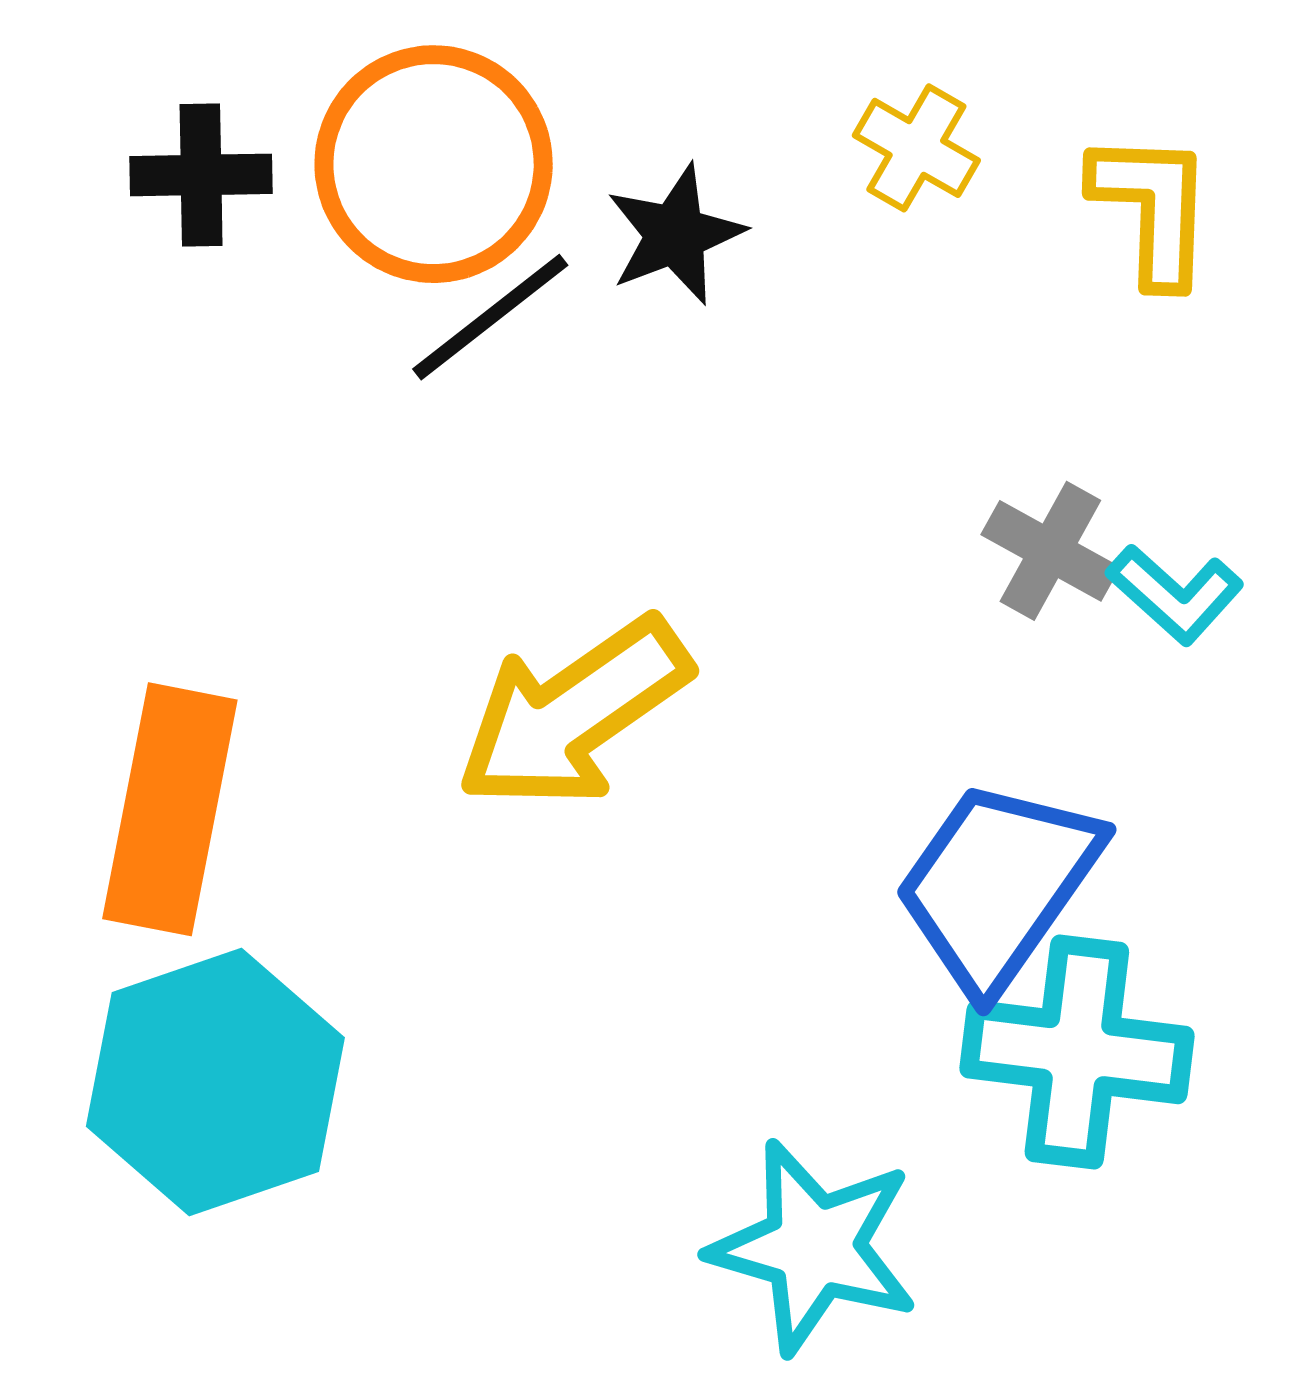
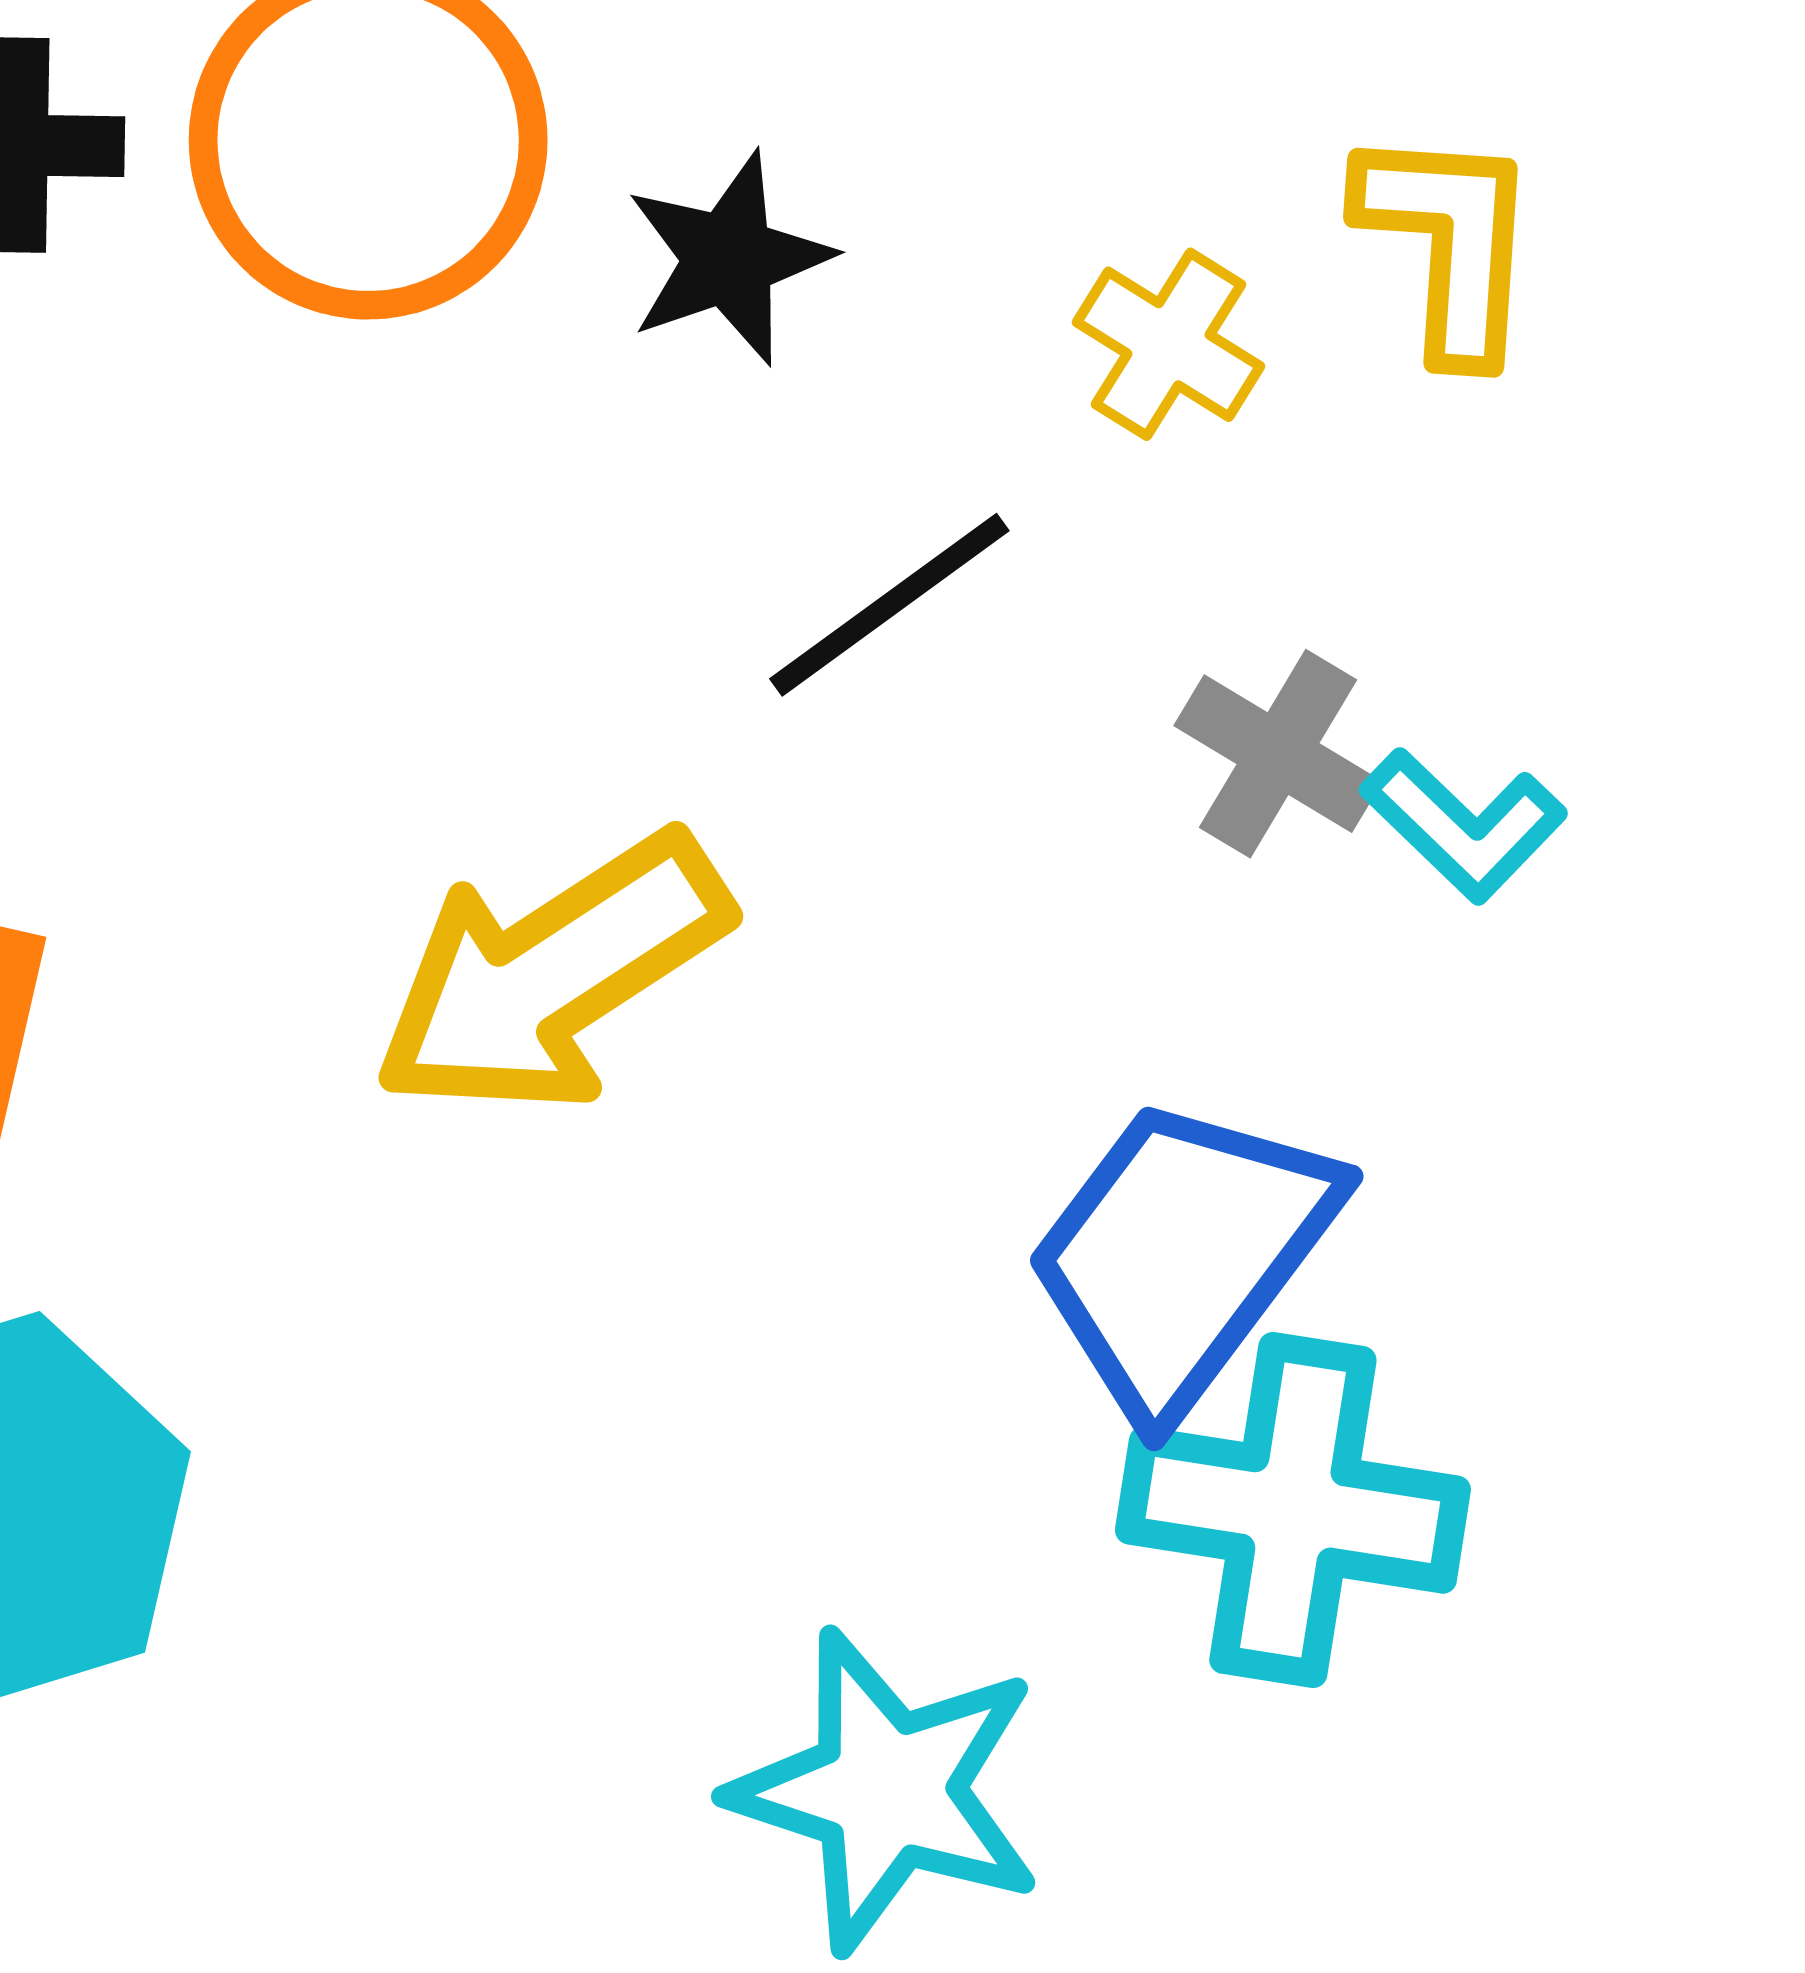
yellow cross: (916, 148) -> (1168, 344), moved
black line: (490, 317) -> (889, 605), moved

